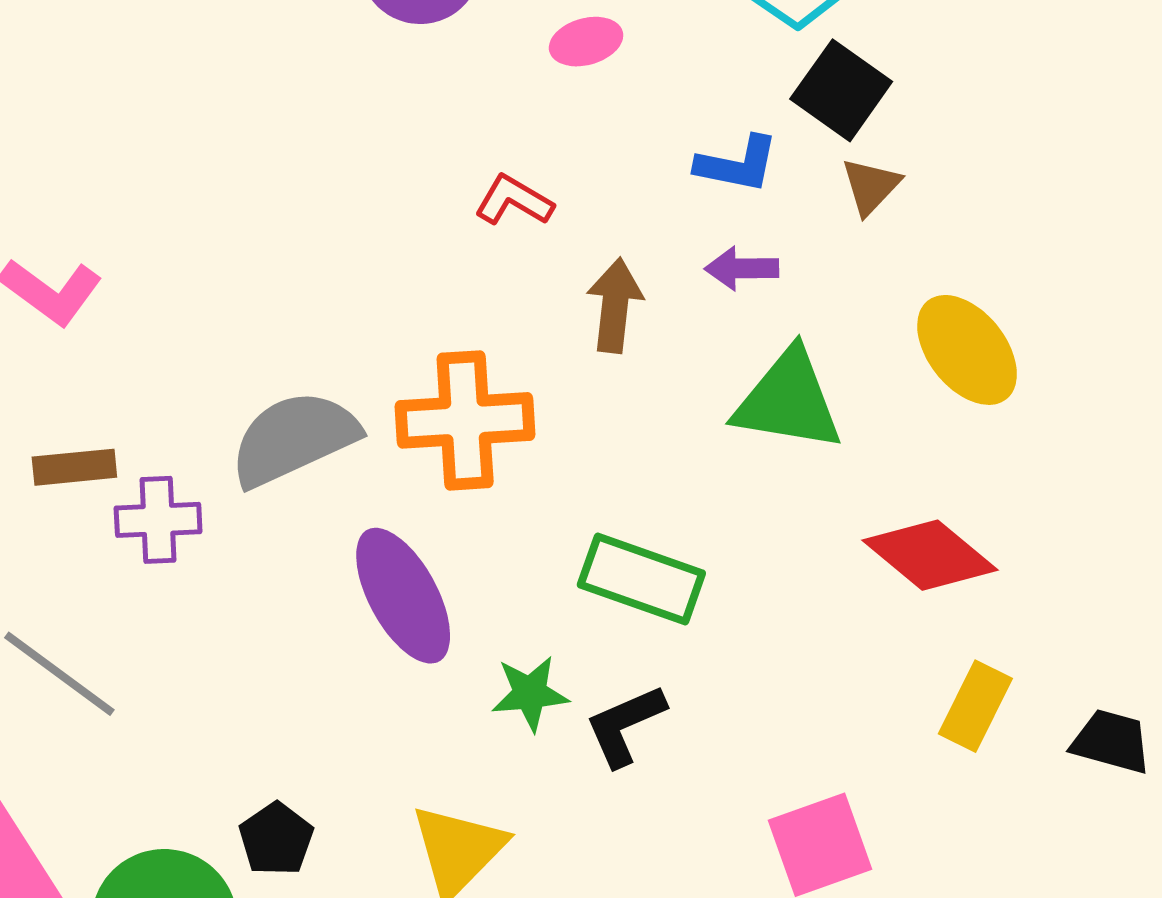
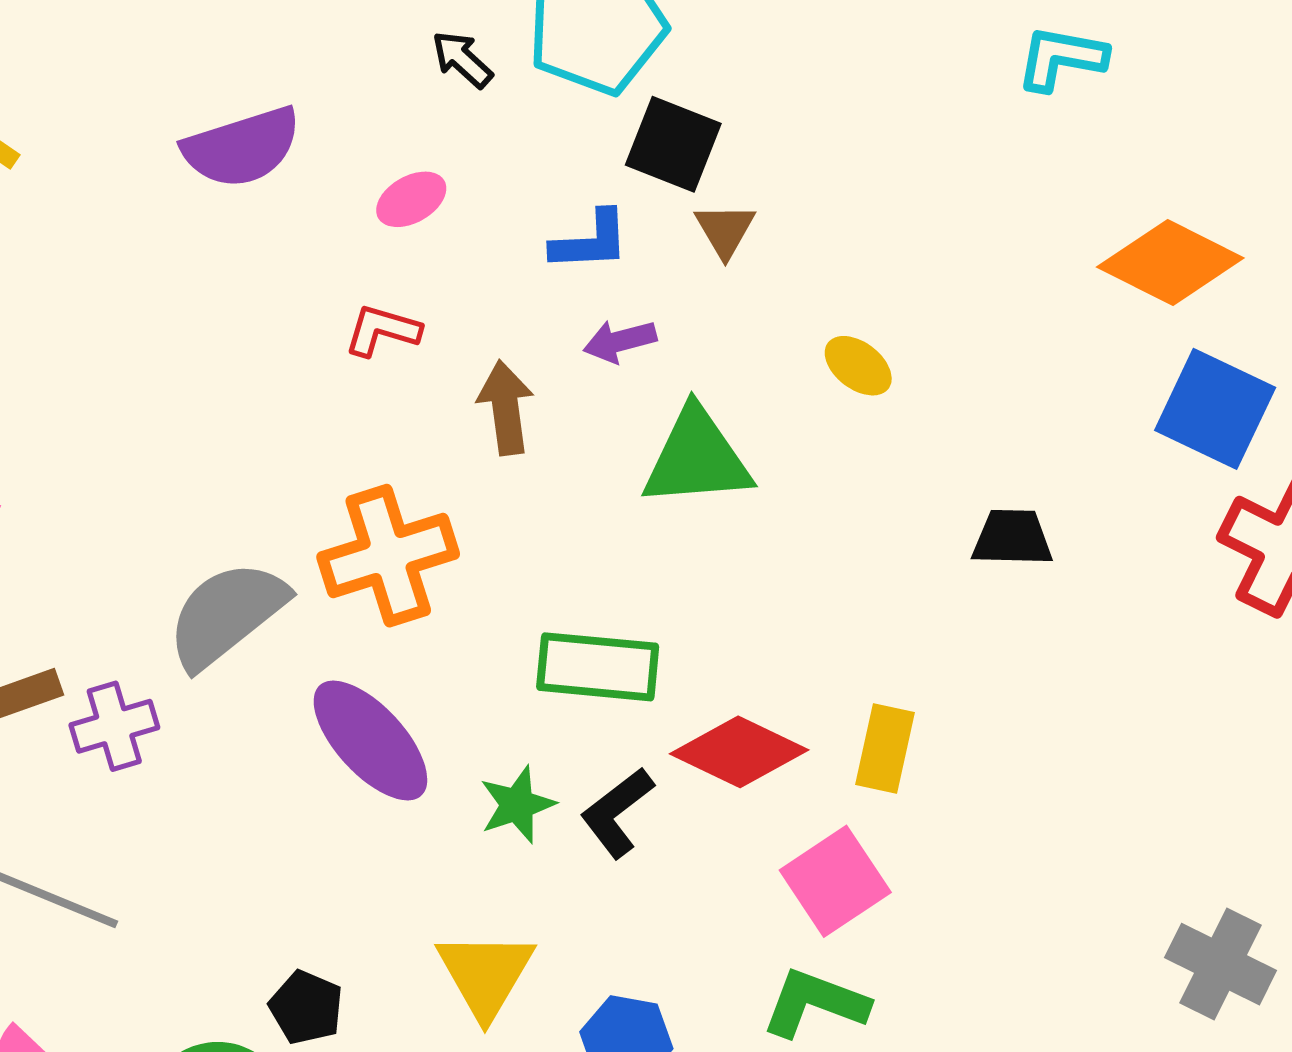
pink ellipse: (586, 42) -> (411, 199), moved
yellow ellipse: (967, 350) -> (858, 366), size x0.6
red diamond: (930, 555) -> (739, 752), moved
yellow rectangle: (975, 706) -> (885, 749), moved
black trapezoid: (1111, 741) -> (1012, 538), moved

